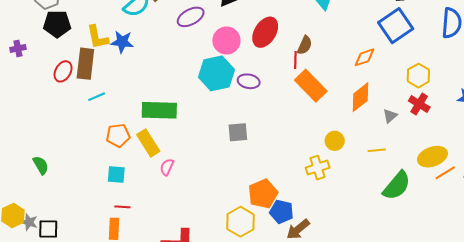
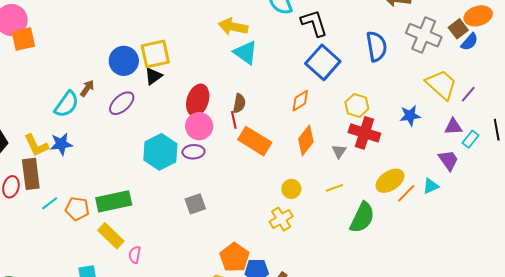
pink circle: (226, 41) -> (199, 126), moved
red cross: (419, 104) -> (364, 133), size x1.4
orange pentagon: (118, 135) -> (77, 209), moved, turned 30

